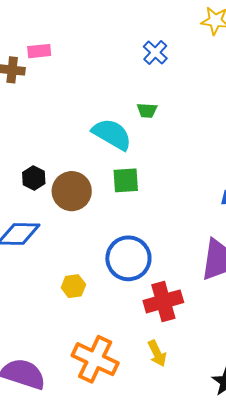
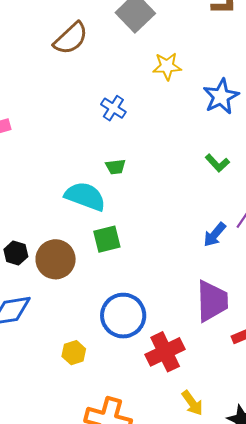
yellow arrow: (157, 353) -> (192, 403), moved

